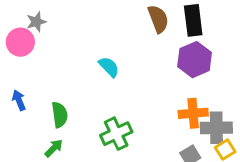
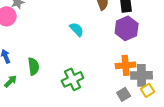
cyan semicircle: (109, 67) -> (77, 29), moved
green arrow: (54, 148) -> (11, 81), moved

